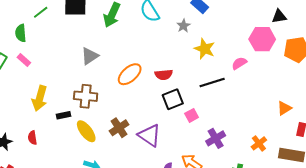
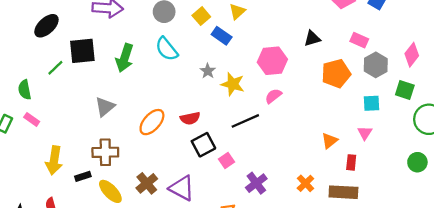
green line: (41, 12) -> (55, 68), moved
gray star: (183, 26) -> (208, 71), moved
pink hexagon: (262, 39) -> (272, 61), moved

